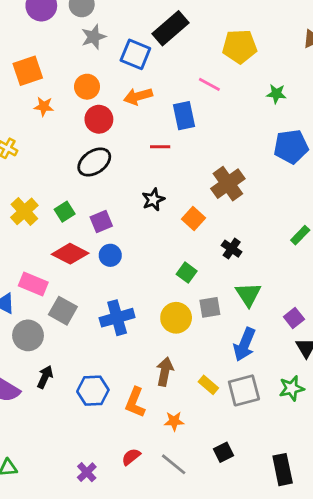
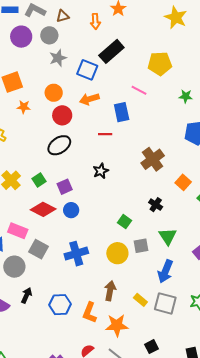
orange square: (194, 218) -> (183, 182), moved
gray square: (244, 390) -> (165, 303), turned 30
orange star: (174, 421) -> (117, 325), size x1.6

